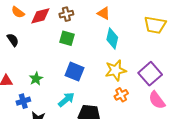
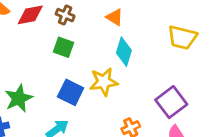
brown cross: (66, 14) -> (65, 15), turned 32
yellow star: (116, 70) -> (104, 82), moved
green star: (36, 79) -> (19, 98), size x1.5

